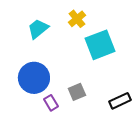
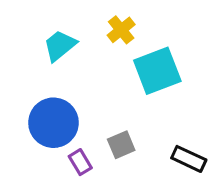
black rectangle: (120, 101) -> (189, 159), turned 50

